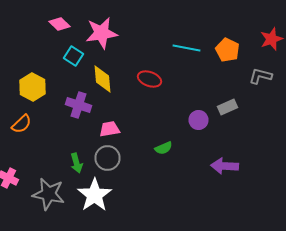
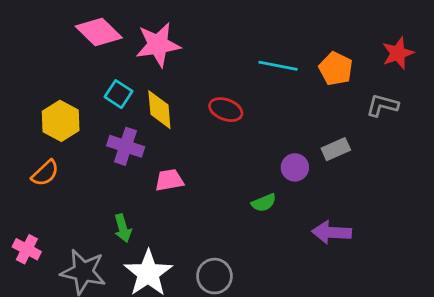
pink diamond: (60, 24) -> (99, 32), size x1.5
cyan square: (74, 56) -> (119, 94), moved
green semicircle: (164, 148) -> (264, 203), moved
gray circle: (108, 158) -> (214, 276), moved

